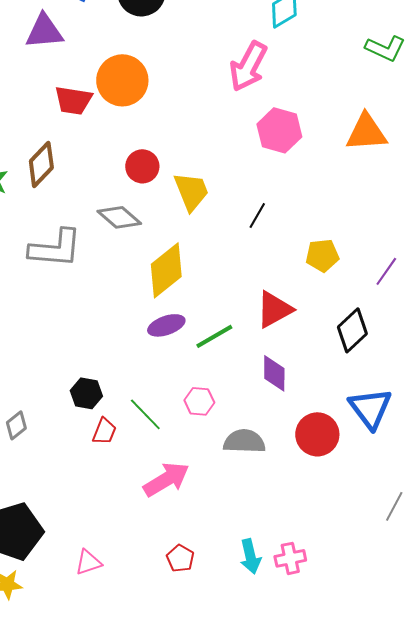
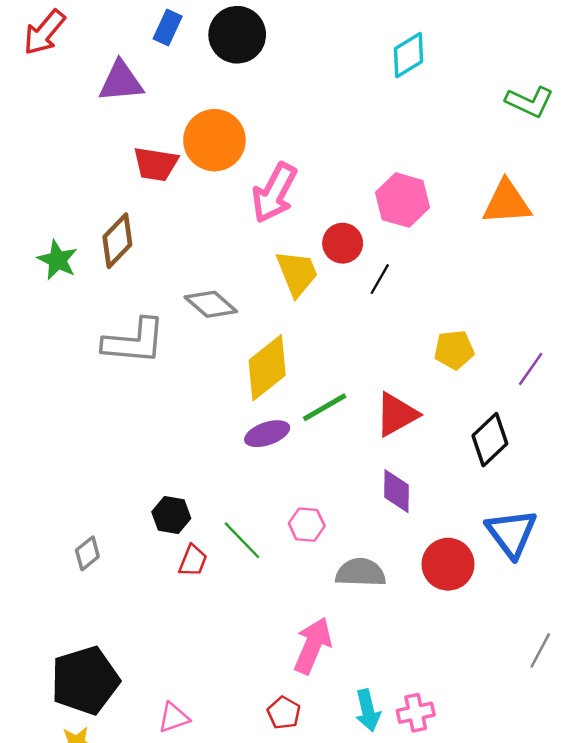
pink arrow: (248, 66) -> (274, 193), moved
red circle: (142, 166) -> (343, 243), moved
black line: (257, 215) -> (380, 279), moved
green line: (214, 336) -> (325, 407), moved
pink arrow: (166, 479) -> (313, 646), moved, turned -36

